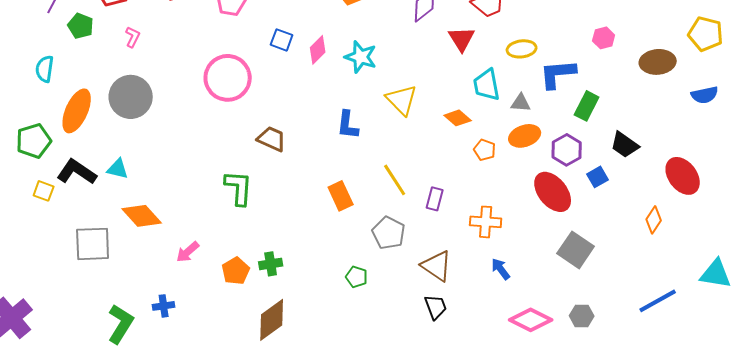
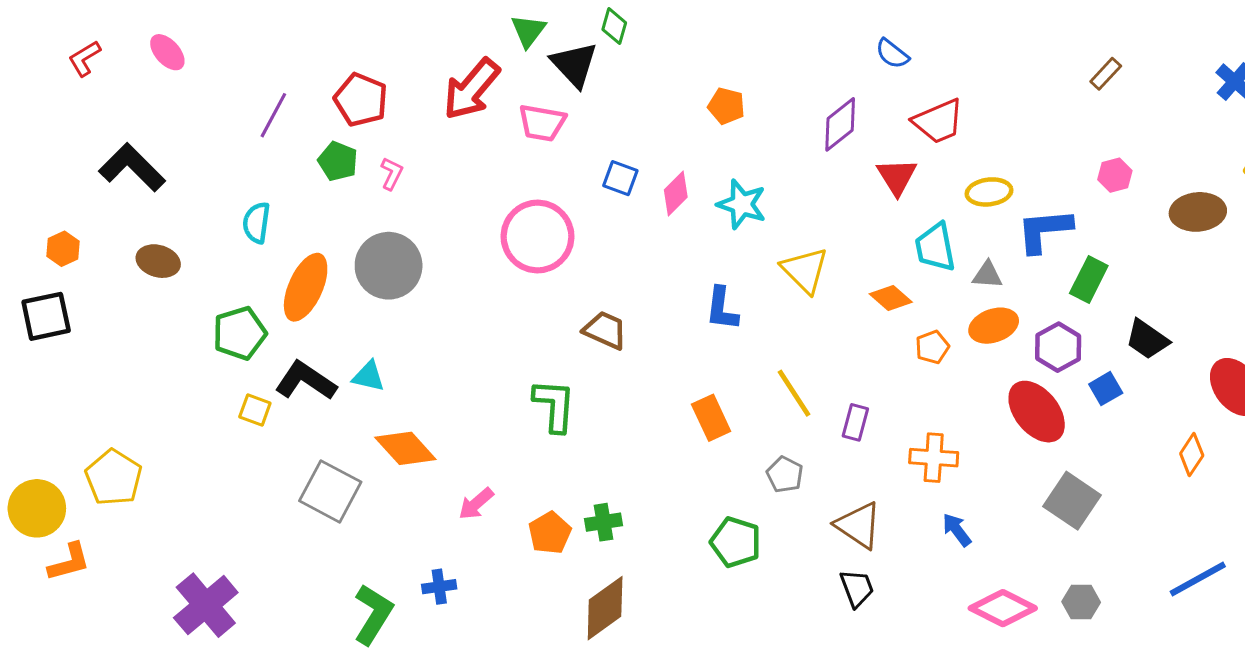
green pentagon: (81, 26) -> (338, 161), moved
orange pentagon: (485, 150) -> (932, 347), turned 30
gray pentagon: (389, 233) -> (785, 475), size x0.7
gray square: (93, 244) -> (330, 491), turned 30
green pentagon: (357, 277) -> (736, 542), size x1.5

